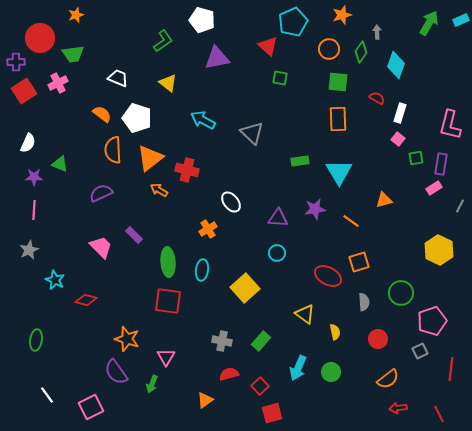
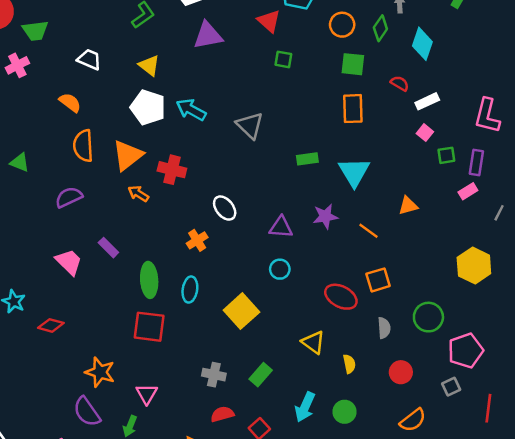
white rectangle: (400, 113) -> (427, 101), turned 48
white pentagon: (137, 118) -> (148, 107), moved

